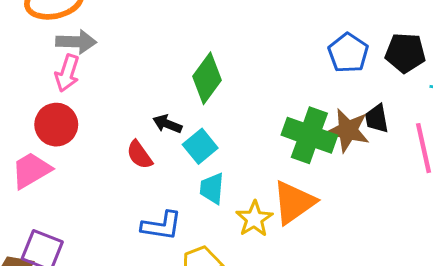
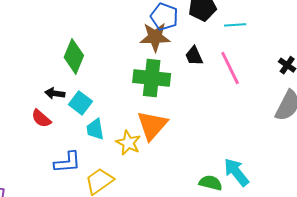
brown star: (348, 130) -> (155, 37), moved

